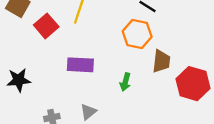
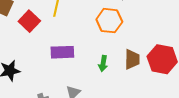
brown trapezoid: (161, 61) -> (132, 59), moved

